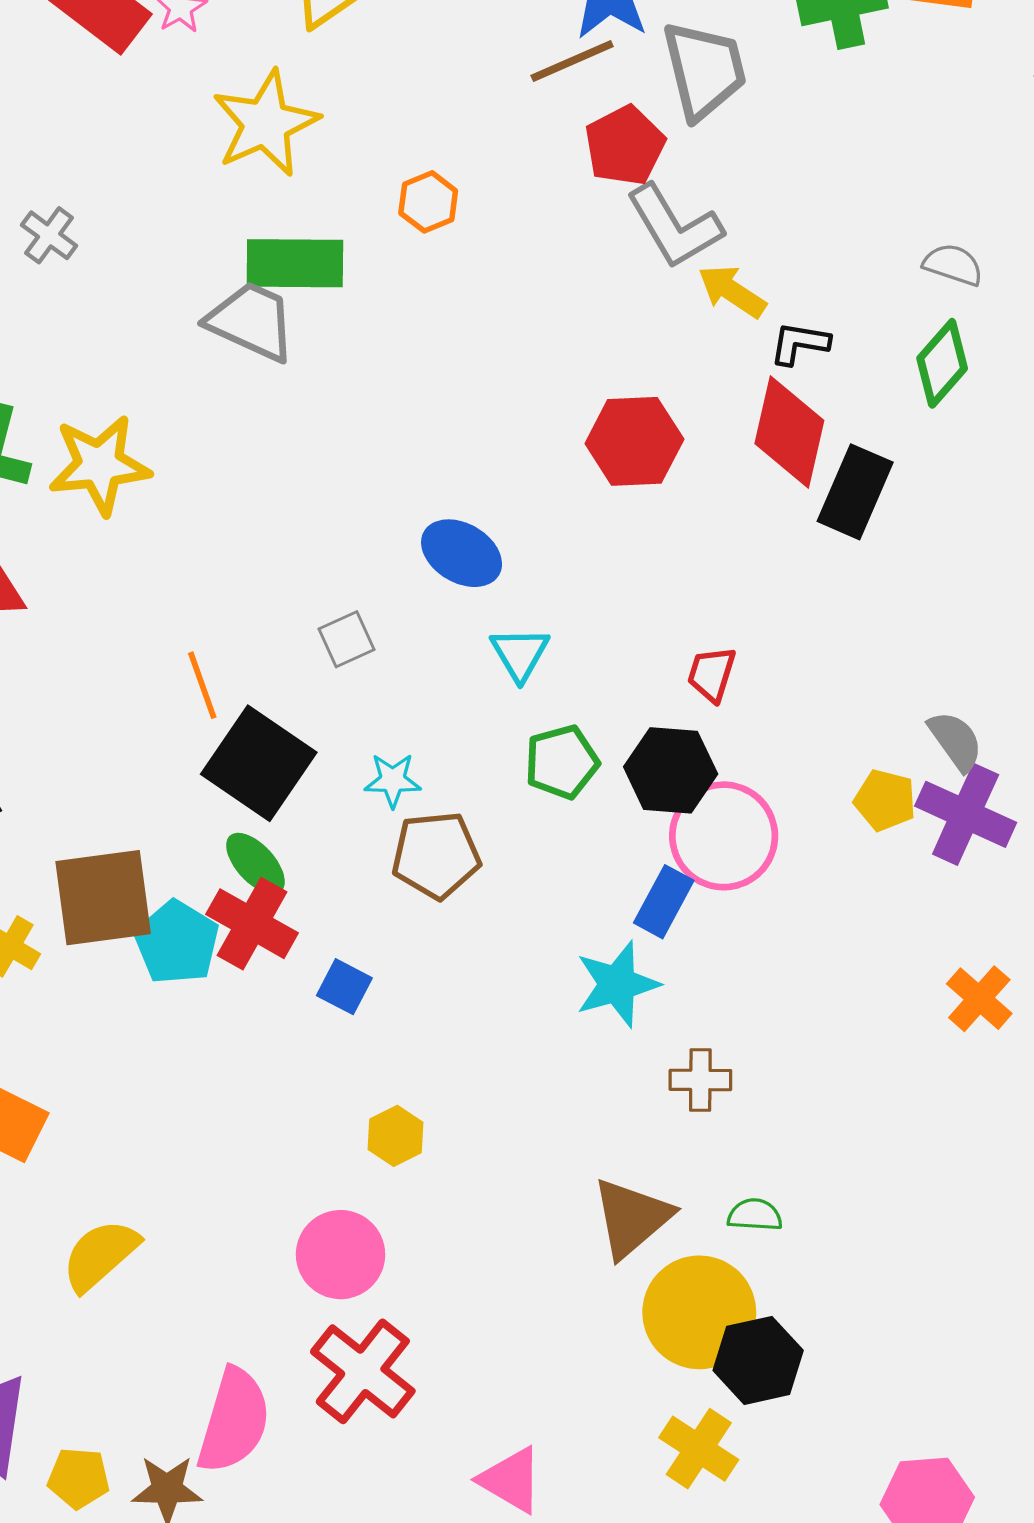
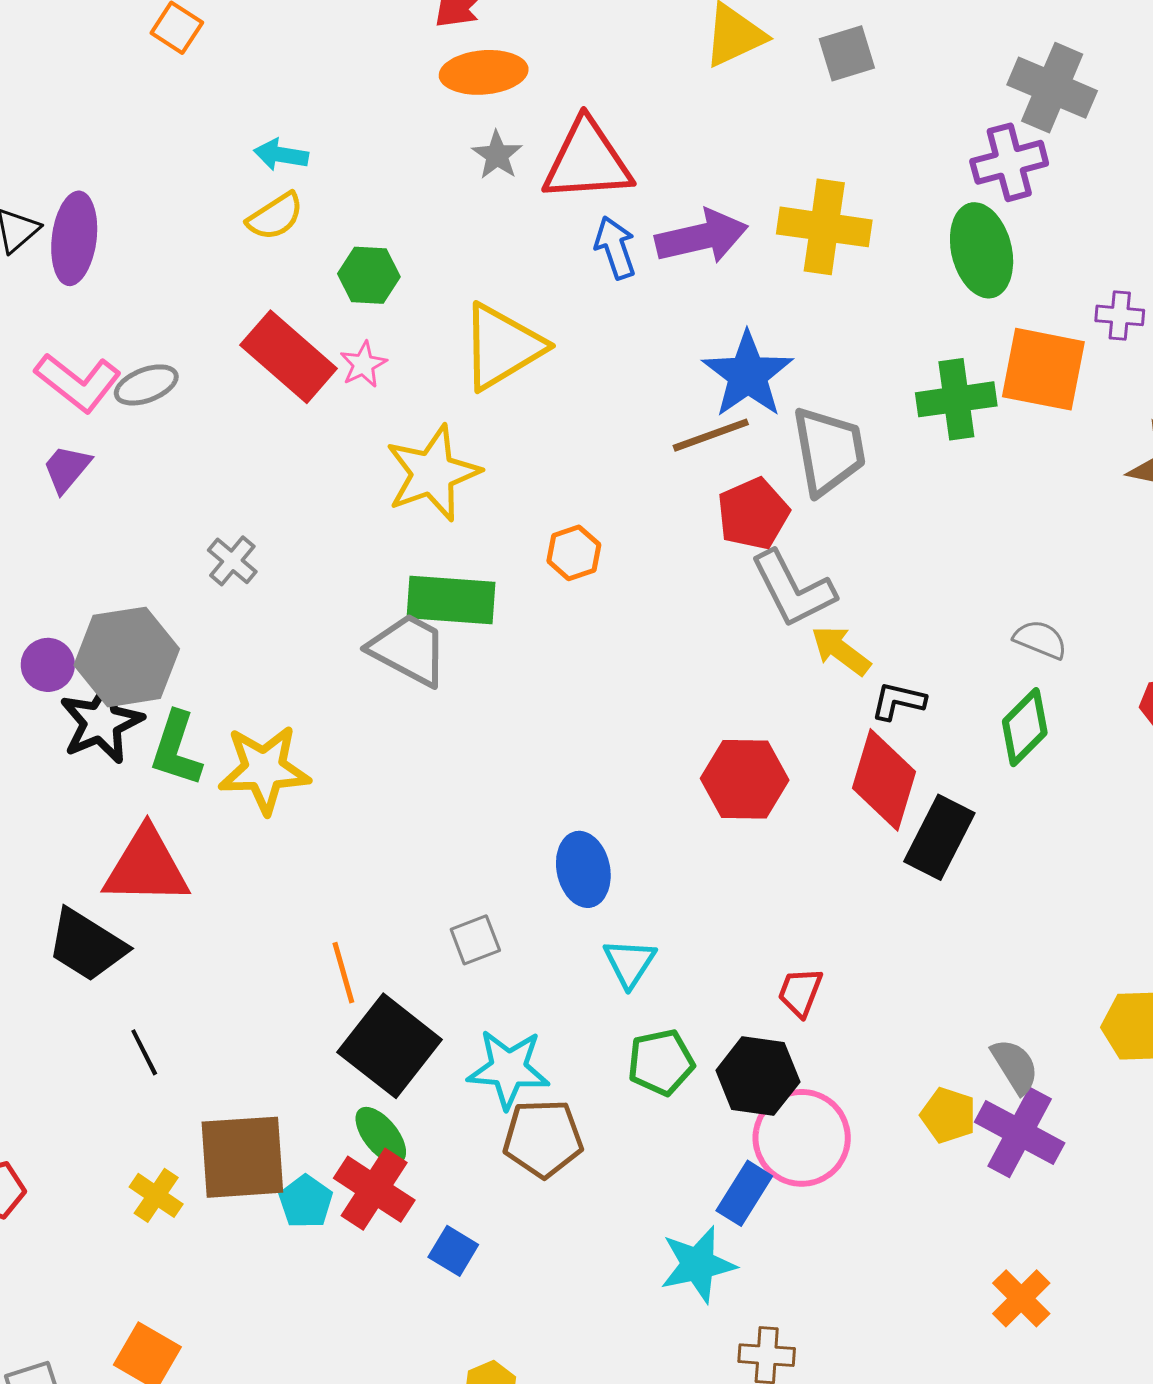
blue ellipse: (462, 553) -> (583, 869), turned 44
cyan star: (393, 780) -> (508, 1069), size x1.6
cyan pentagon: (177, 942) -> (306, 1202), size x0.7

